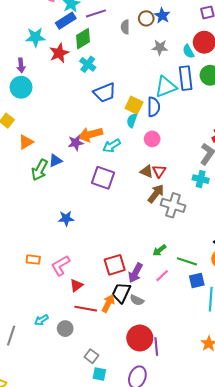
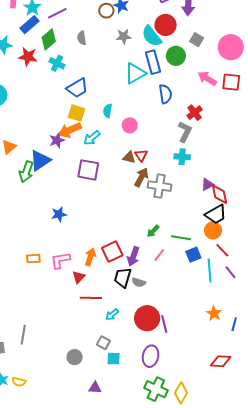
gray semicircle: (125, 27) -> (82, 38), moved
cyan semicircle: (188, 51) -> (152, 36), size x1.6
red star: (59, 53) -> (28, 57), turned -30
yellow square: (134, 105) -> (77, 113), moved
blue semicircle: (154, 107) -> (165, 94), moved
blue triangle: (55, 161) -> (40, 160), size x1.6
pink L-shape: (60, 265) -> (60, 260), turned 30
orange arrow: (108, 303) -> (90, 257), moved
cyan arrow: (41, 320) -> (112, 315), moved
gray circle: (65, 329) -> (75, 357), moved

